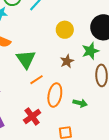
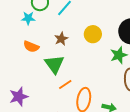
brown star: (67, 61) -> (61, 39), moved

